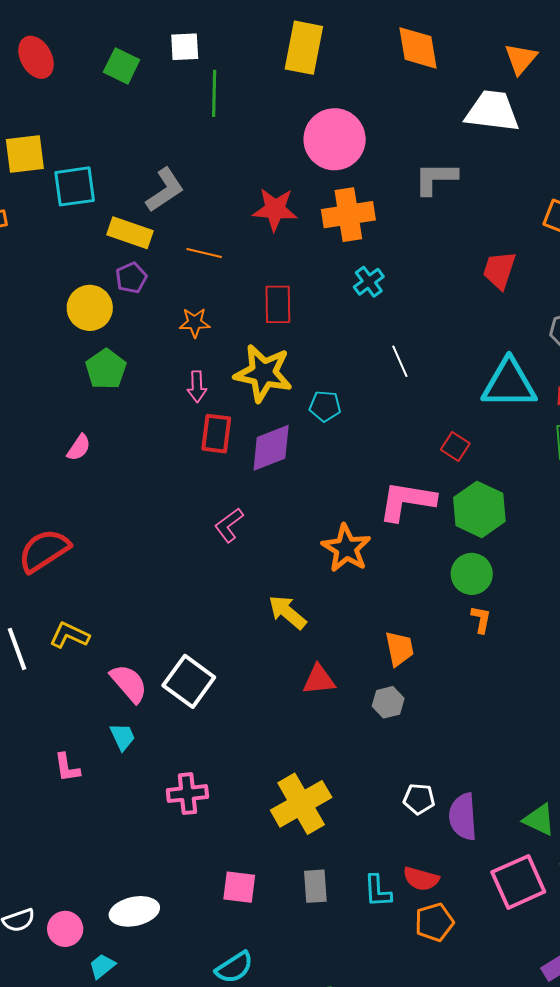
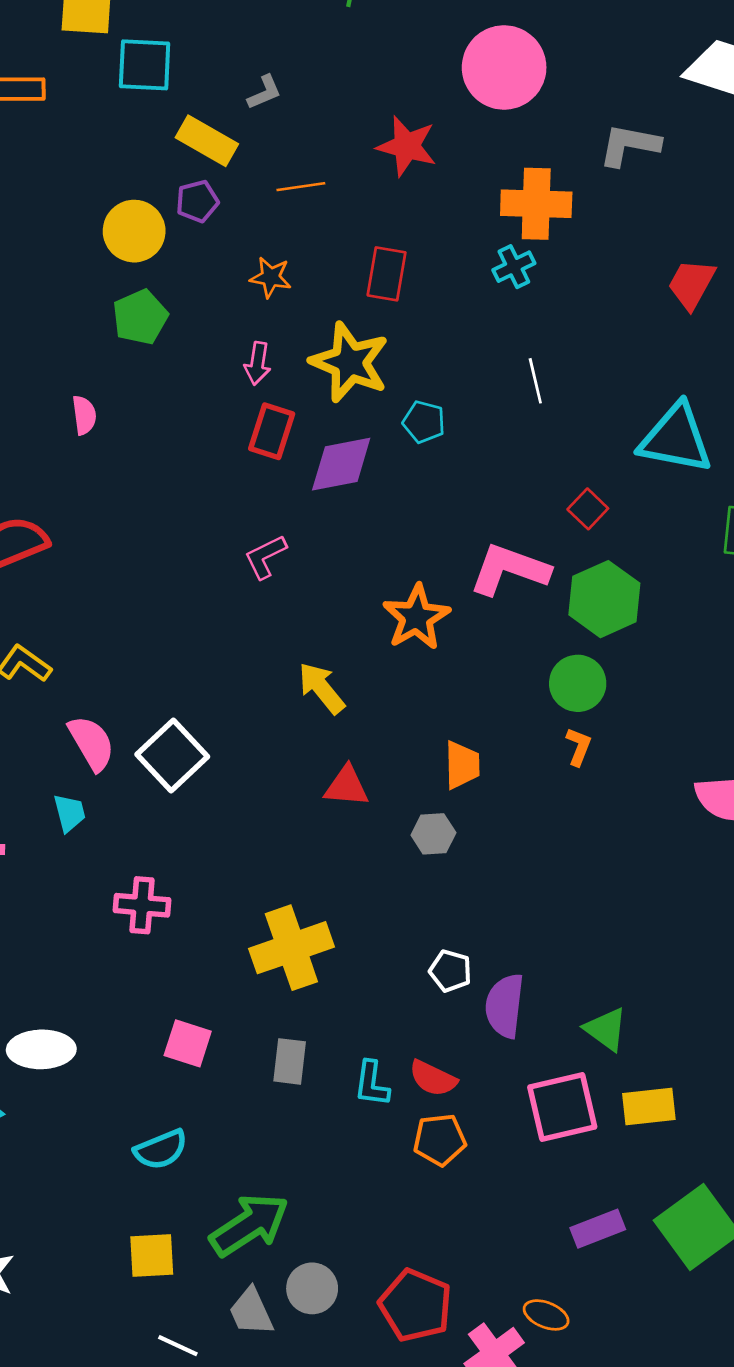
gray L-shape: (165, 190) -> (264, 92), size x0.6
orange cross: (348, 215) -> (536, 204), moved
orange line: (204, 253) -> (301, 187), turned -32
pink semicircle: (79, 448) -> (84, 415), turned -52

